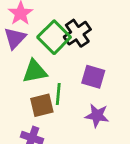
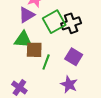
green triangle: (35, 71) -> (23, 40), moved
brown square: (42, 105) -> (34, 50), moved

